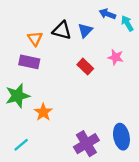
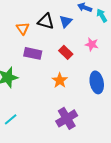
purple rectangle: (29, 62) -> (33, 53), moved
orange star: (43, 112) -> (60, 80), moved
blue ellipse: (121, 137) -> (97, 82), moved

